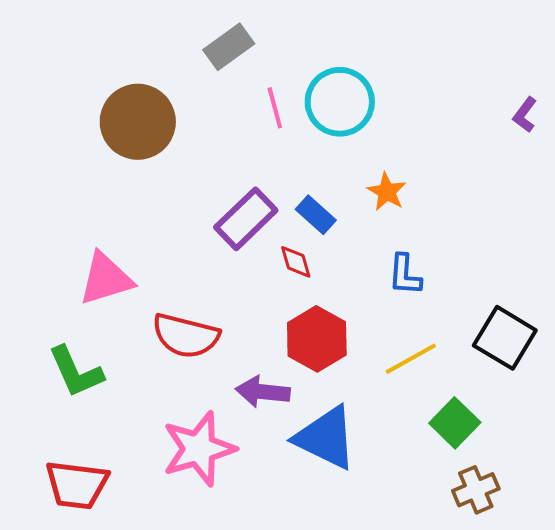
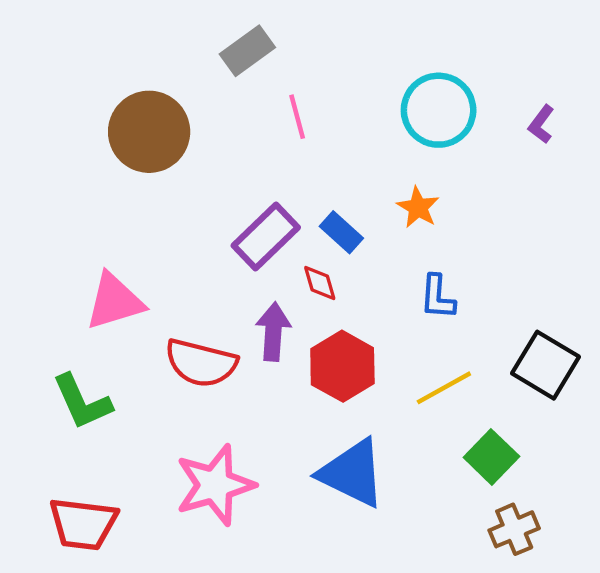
cyan circle: (340, 102) -> (439, 110), moved
purple L-shape: (525, 115) -> (541, 124), moved
purple arrow: (263, 392) -> (273, 332), moved, turned 88

